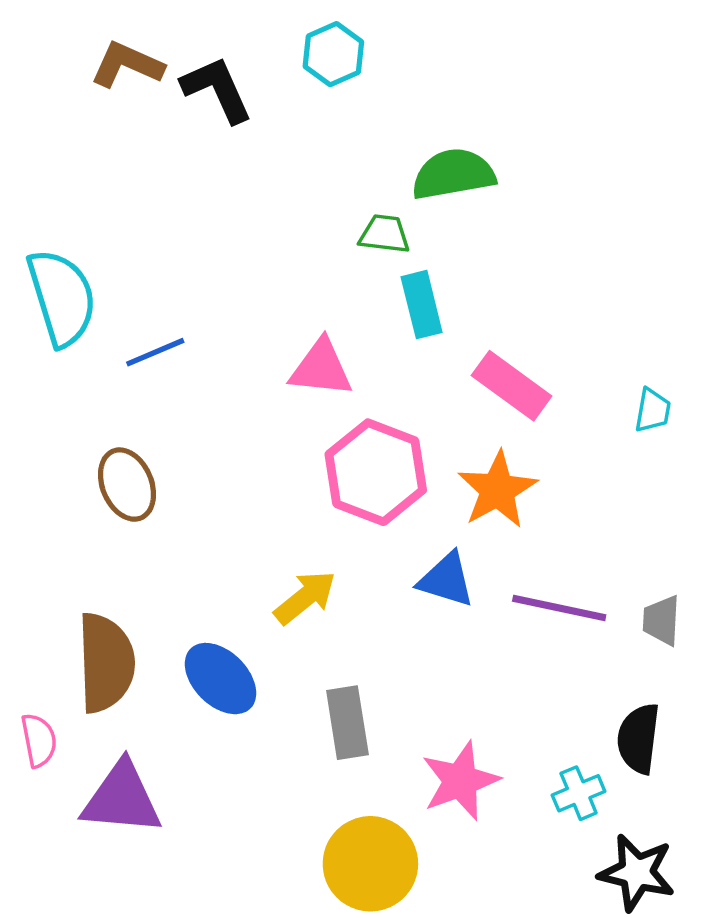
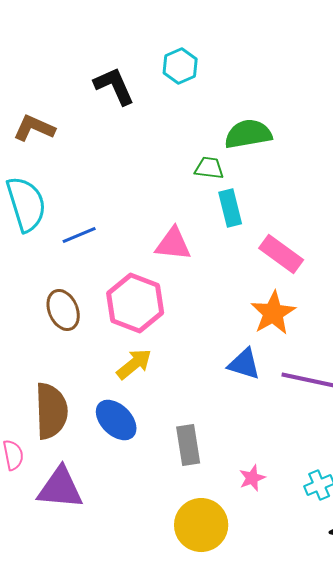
brown L-shape: (127, 65) -> (34, 128), moved
pink hexagon: (376, 472) -> (135, 303), moved
yellow arrow: (305, 597) -> (134, 364), moved
pink star: (460, 781) -> (252, 478), size x0.6

